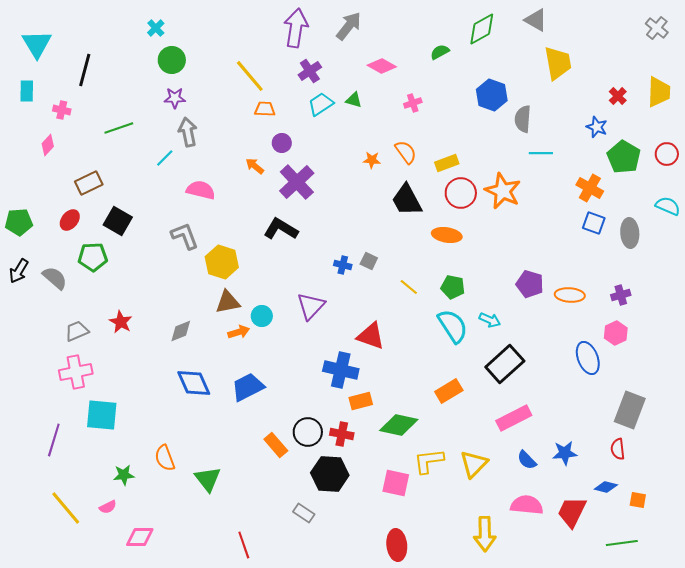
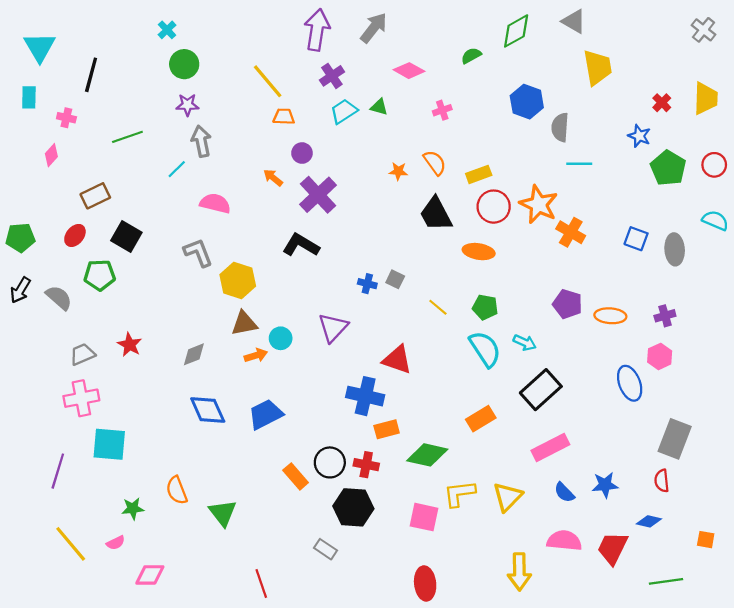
orange cross: (590, 188) -> (571, 232), moved
orange square: (638, 500) -> (706, 540), moved

